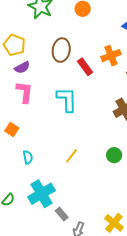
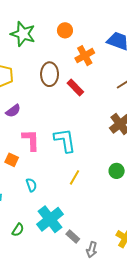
orange cross: (111, 56) -> (85, 56), moved
purple semicircle: (22, 67) -> (13, 111), moved
pink L-shape: (25, 92) -> (31, 140), moved
cyan L-shape: (67, 99) -> (65, 140), moved

